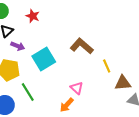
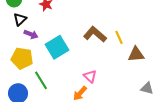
yellow line: (107, 66) -> (119, 37), moved
brown triangle: (123, 83) -> (136, 54), moved

